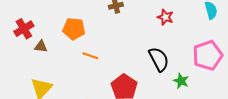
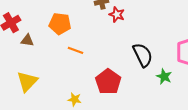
red star: (165, 17) -> (117, 15), moved

